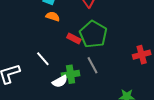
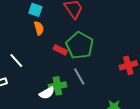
orange semicircle: (53, 16) -> (39, 28), turned 56
white line: (43, 59) -> (16, 60), moved

